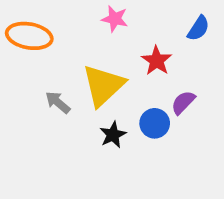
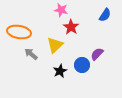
orange ellipse: (29, 36) -> (19, 32), moved
red star: (157, 61) -> (71, 27), moved
yellow triangle: (103, 85) -> (55, 45), size x0.7

